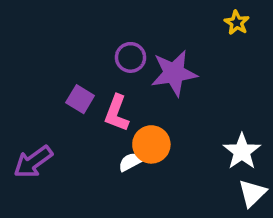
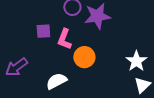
purple square: (80, 99) -> (43, 31), turned -35
white semicircle: (131, 162) -> (56, 81), moved, size x1.5

